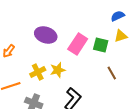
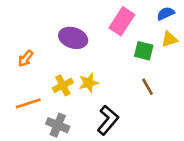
pink rectangle: (78, 44) -> (122, 21), moved
brown line: (112, 73) -> (148, 87), moved

